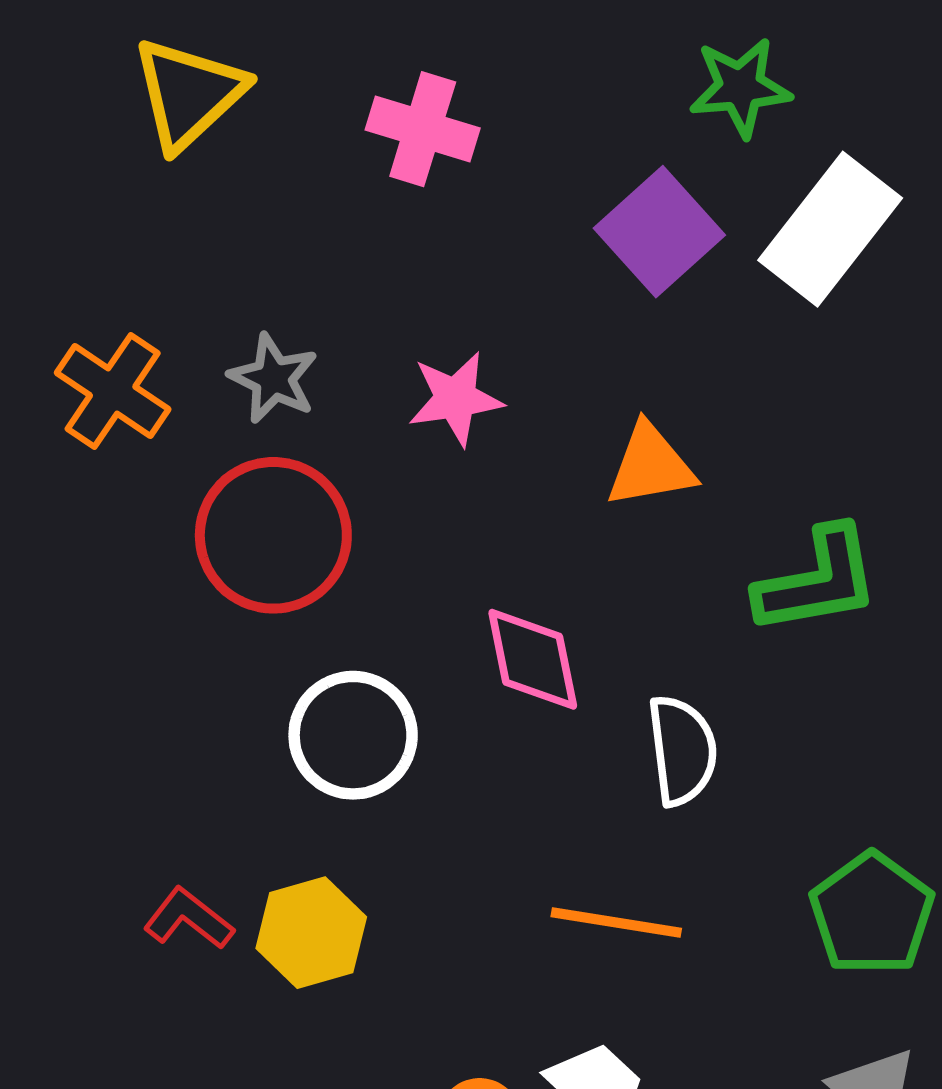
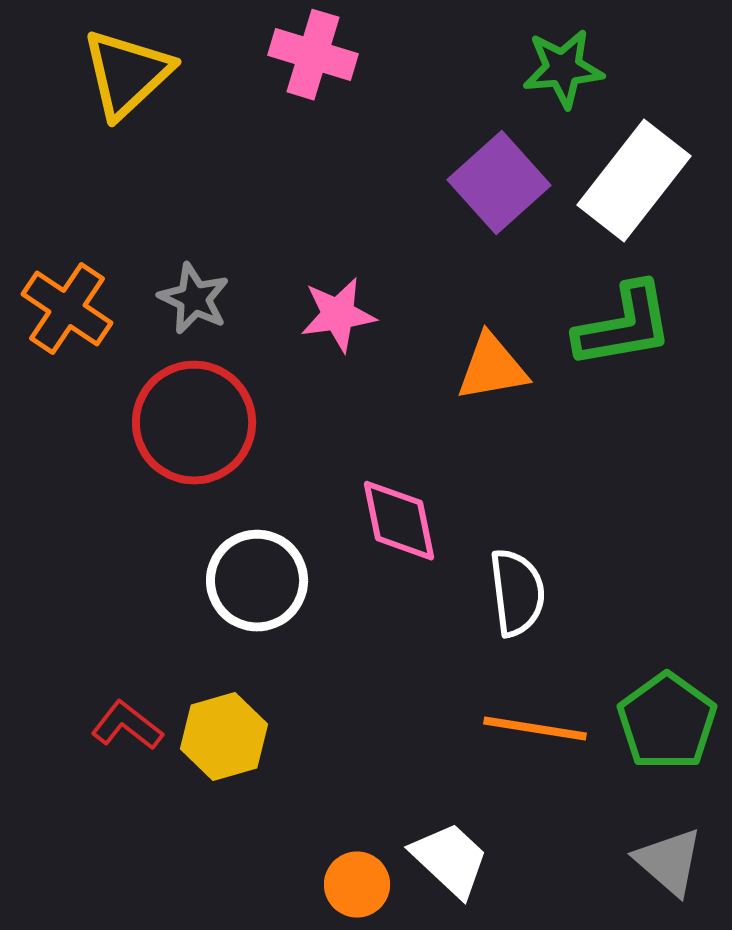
pink cross: (423, 129) -> (313, 55), moved
green L-shape: (817, 581) -> (624, 326), moved
orange line: (616, 922) -> (535, 729), moved

